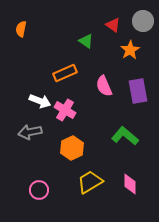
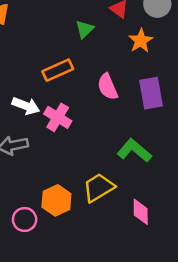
green triangle: (86, 41) -> (85, 29), turned 42
orange hexagon: (72, 148) -> (56, 200), moved
yellow trapezoid: (90, 182) -> (99, 188), moved

